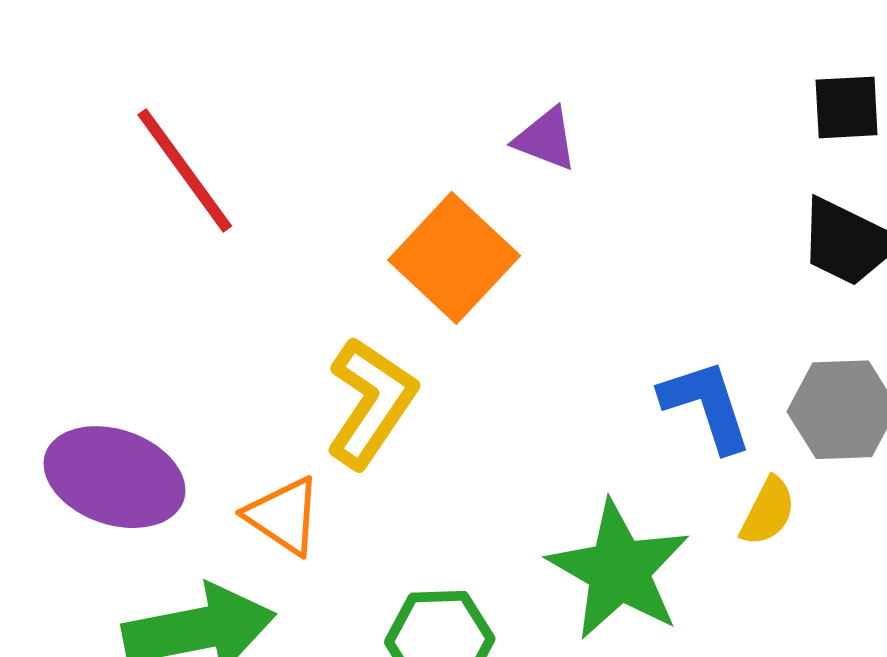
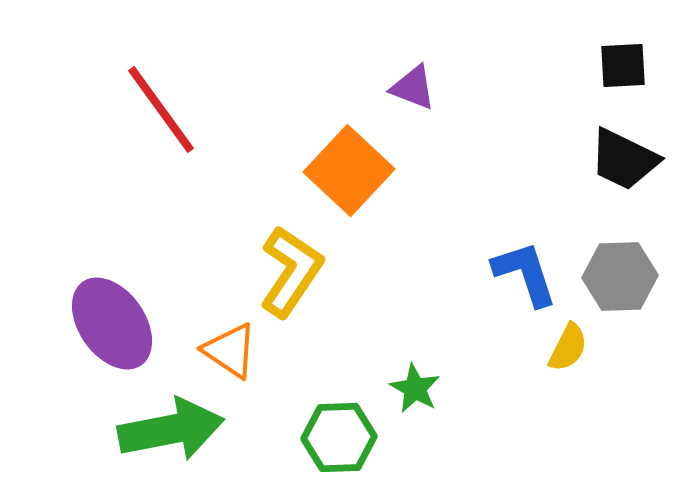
purple ellipse: (115, 477) -> (112, 323), turned 36
green star: (619, 570) -> (415, 388), moved, size x0.5

